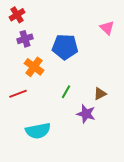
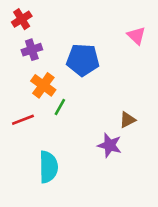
green line: (66, 92) -> (60, 107), moved
cyan semicircle: (38, 131) -> (48, 167), turned -80

